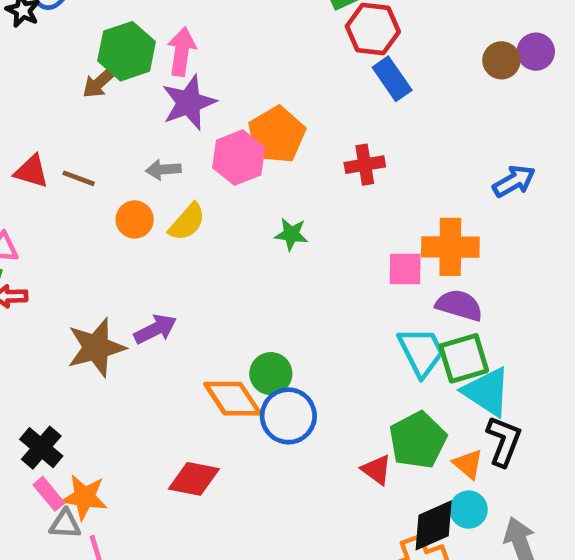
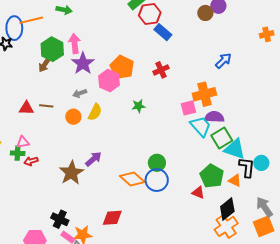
cyan trapezoid: (421, 352) -> (201, 126), moved
green circle: (271, 374) -> (157, 163), moved
red diamond: (194, 479) -> (112, 218), moved
cyan circle: (469, 510) -> (261, 163), moved

